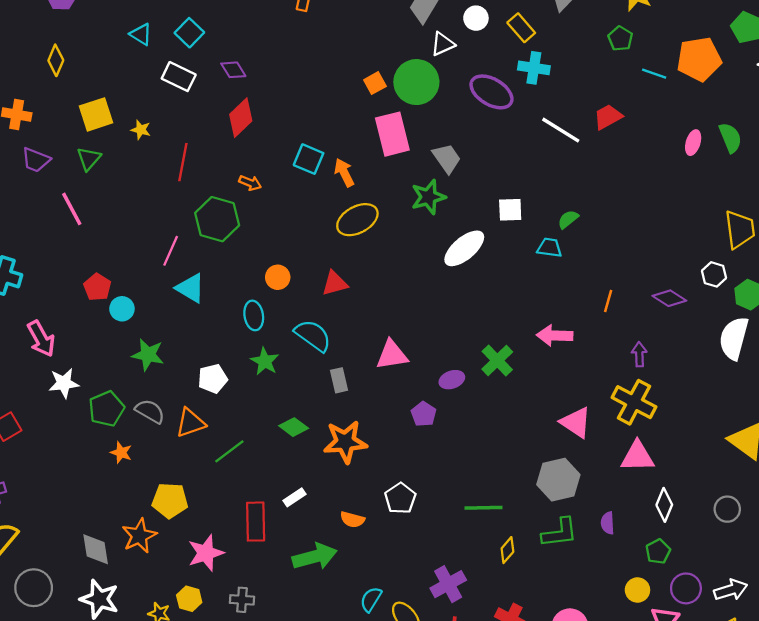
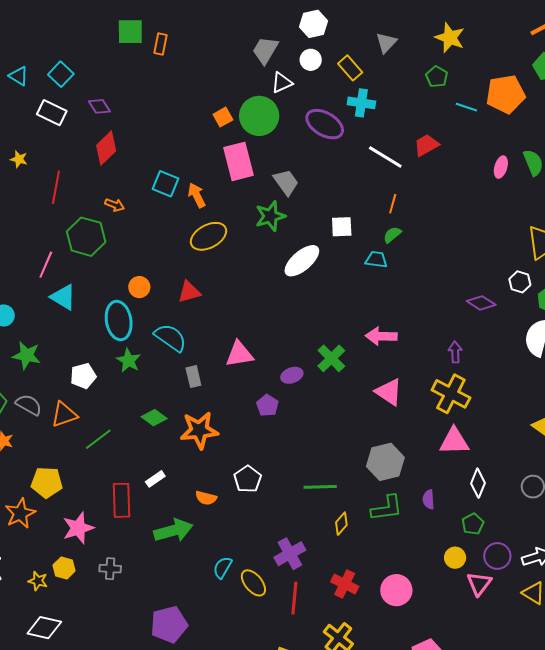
orange line: (608, 301) -> (393, 204), moved
cyan ellipse: (254, 315) -> (119, 321), size x1.5
pink triangle: (576, 422) -> (389, 392), moved

